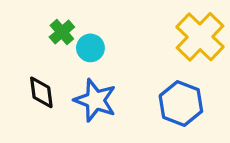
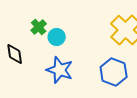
black diamond: (41, 92) -> (15, 54), moved

